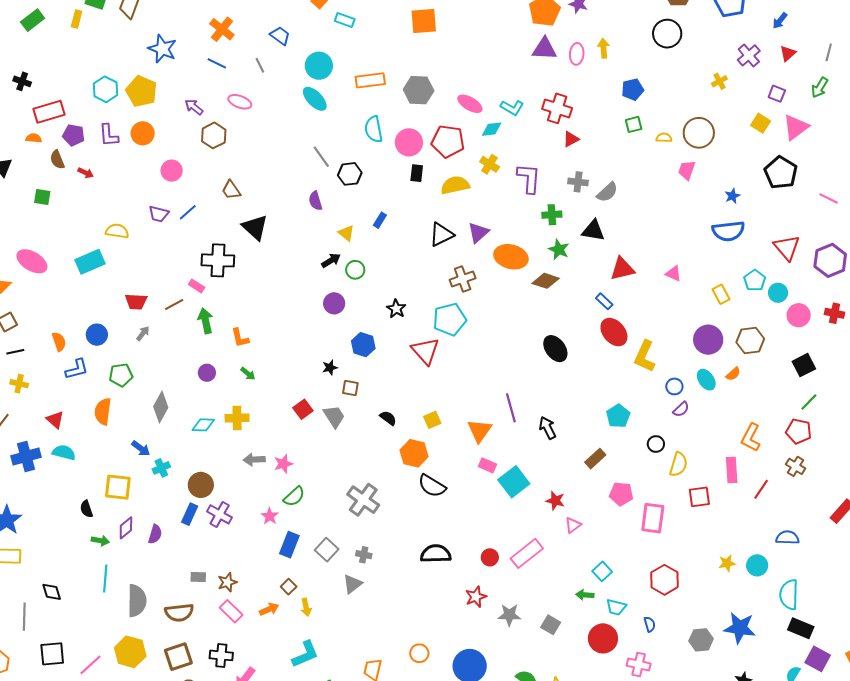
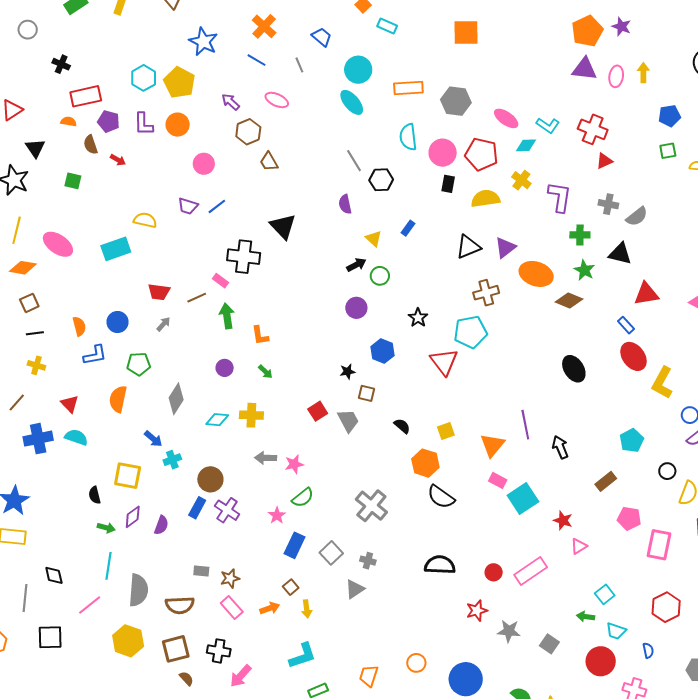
brown trapezoid: (231, 190) -> (269, 162), moved
pink line: (90, 665) -> (90, 605), moved

